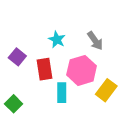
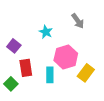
gray arrow: (95, 41) -> (78, 21), moved
red rectangle: (44, 69) -> (26, 68), moved

